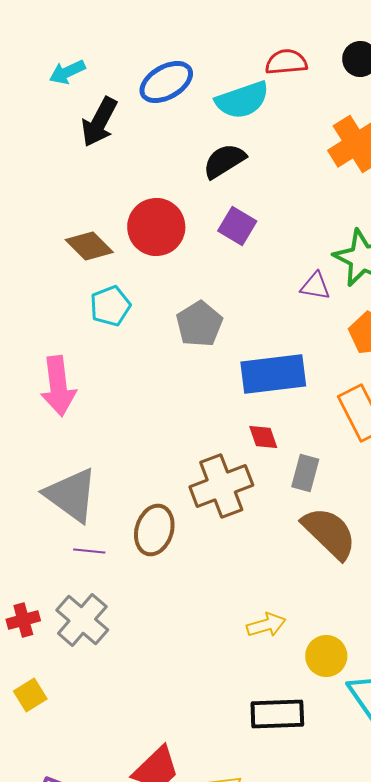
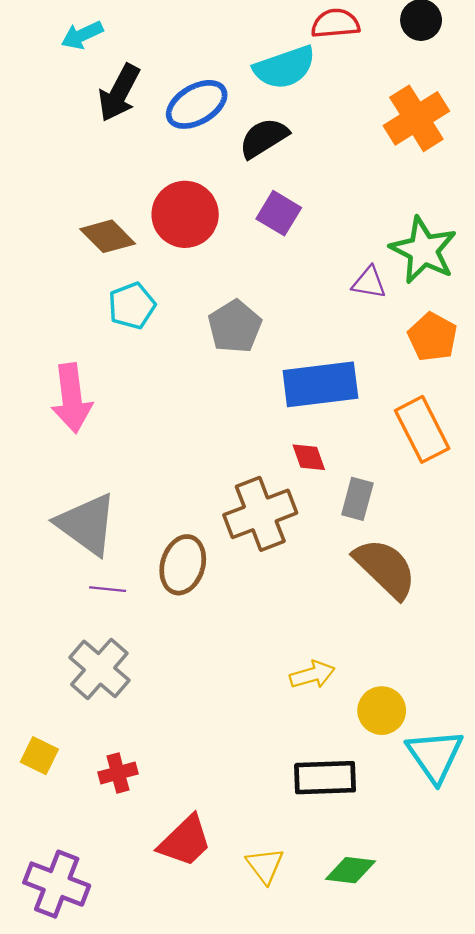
blue ellipse: (166, 82) -> (197, 104), moved
red cross: (23, 620) -> (118, 773), moved
yellow square: (30, 695) -> (39, 756), turned -32

